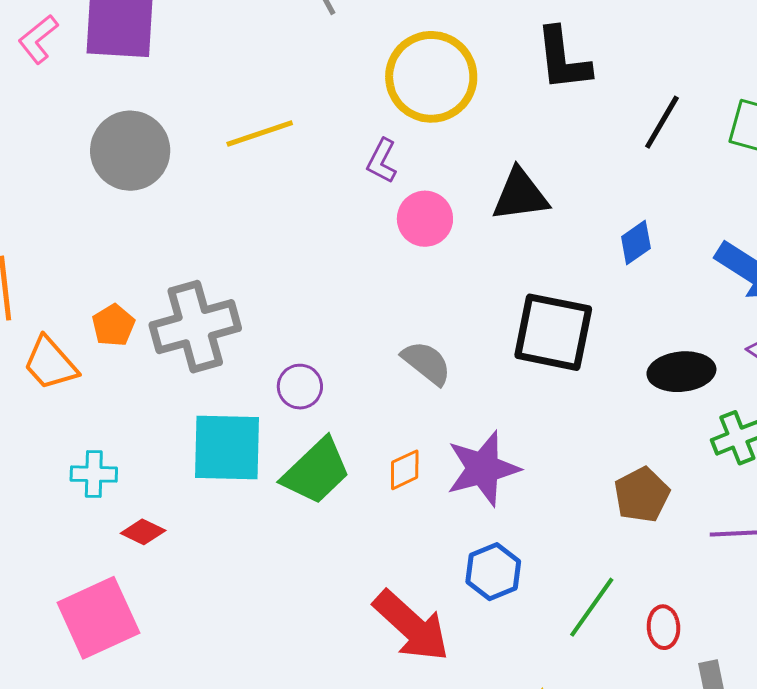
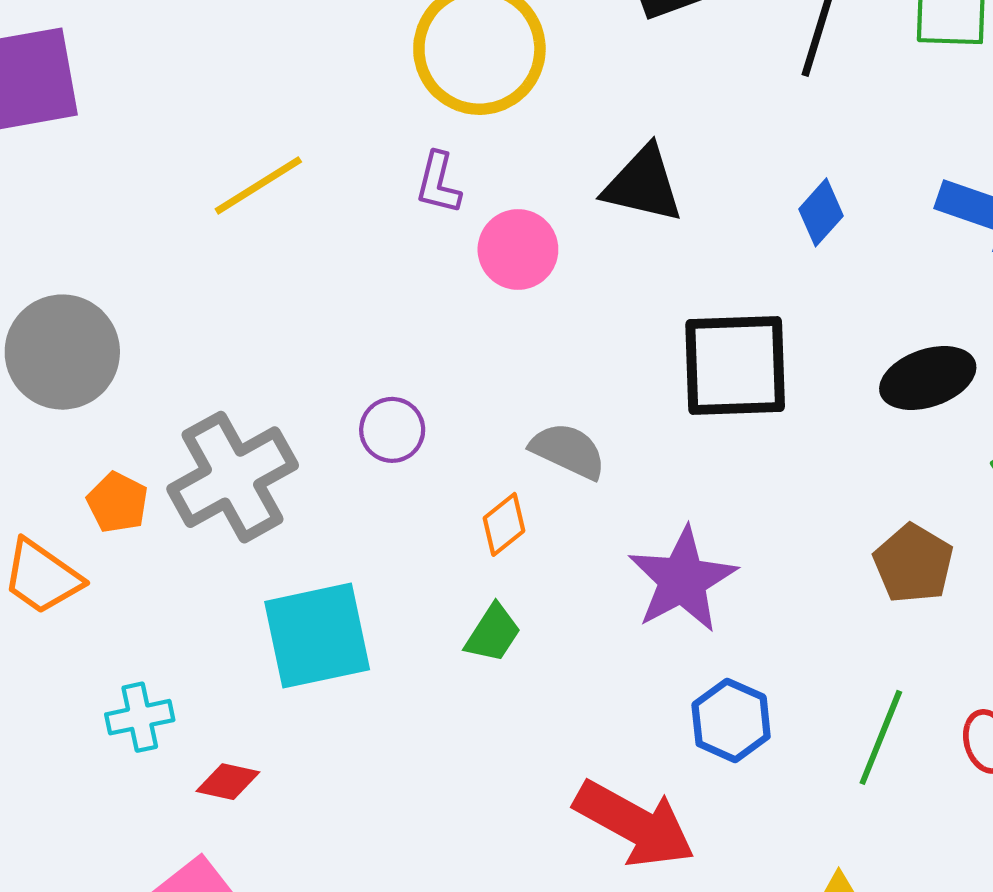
gray circle: (130, 151) -> (62, 352), moved
black triangle: (520, 195) -> (643, 185), turned 34
purple circle: (300, 387) -> (392, 430), moved
orange diamond: (405, 470) -> (504, 524), moved
green trapezoid: (316, 471) -> (493, 633), moved, size x0.6

